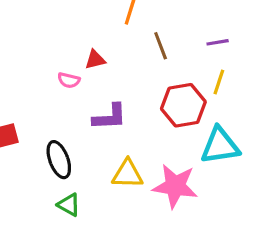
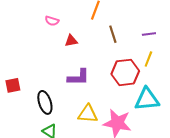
pink semicircle: (69, 80) -> (52, 21), moved

